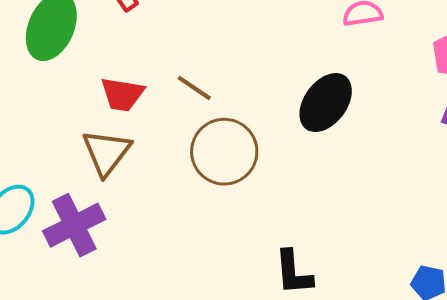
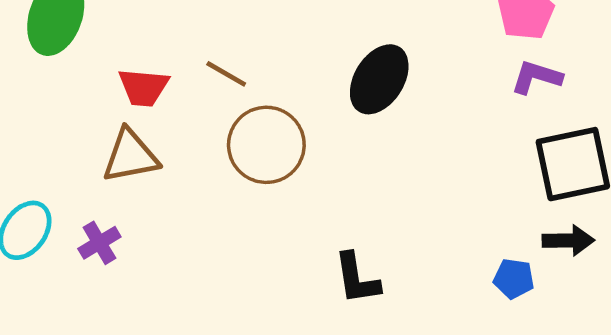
brown triangle: (107, 152) -> (130, 156), turned 46
purple cross: (74, 225) -> (99, 243), size x0.6

